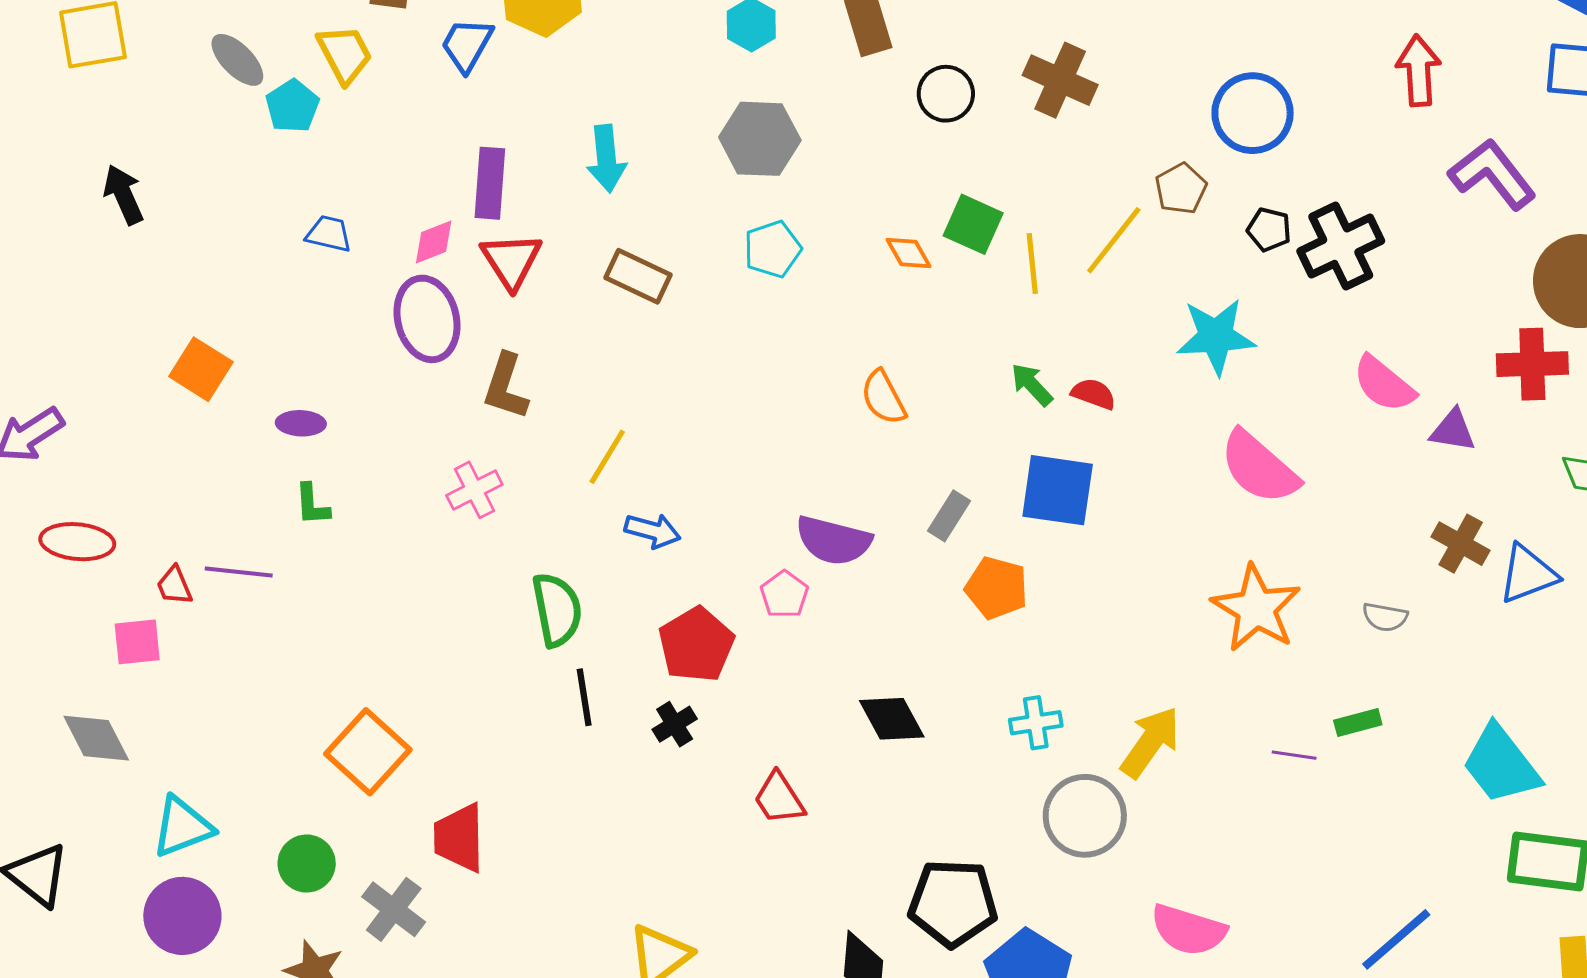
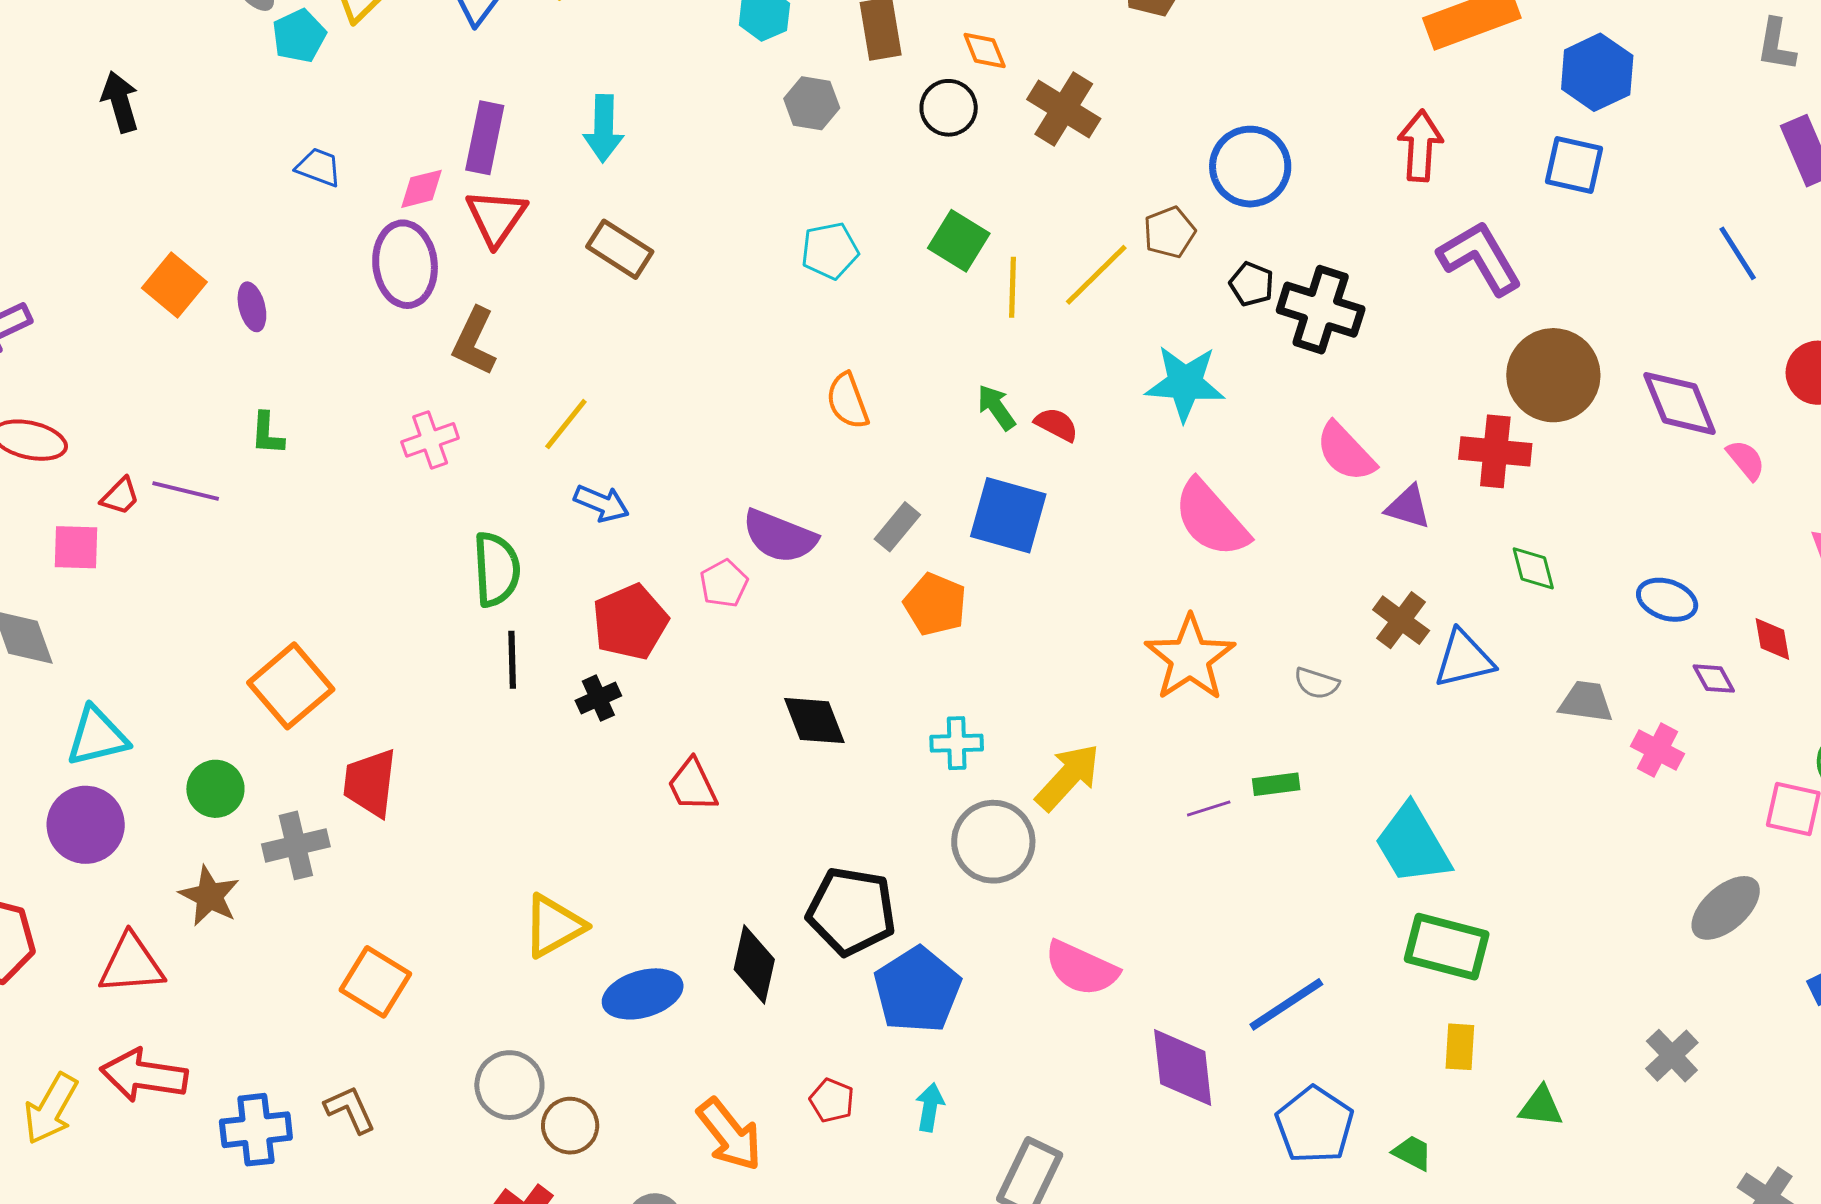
gray hexagon: (760, 139) -> (812, 103), moved, size x0.7
black cross: (1341, 246) -> (1321, 310), turned 36
cyan pentagon: (773, 249) -> (830, 251), moved
orange diamond: (909, 253) -> (985, 50), moved
purple ellipse: (301, 423) -> (252, 307), moved, turned 66
red trapezoid: (174, 586) -> (120, 496), turned -120
purple line: (1294, 755) -> (1209, 809), turned -33
gray cross: (394, 909) -> (296, 845), turned 32

